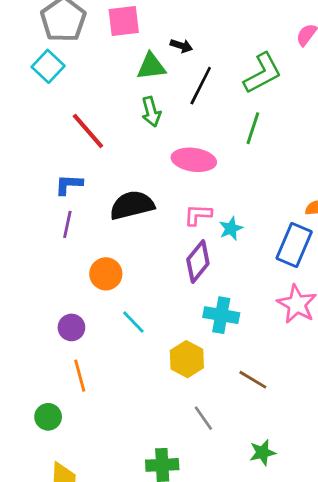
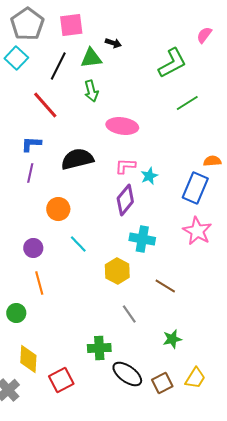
black line: (201, 86) -> (58, 66), moved
green line: (253, 128) -> (187, 103), moved, turned 40

